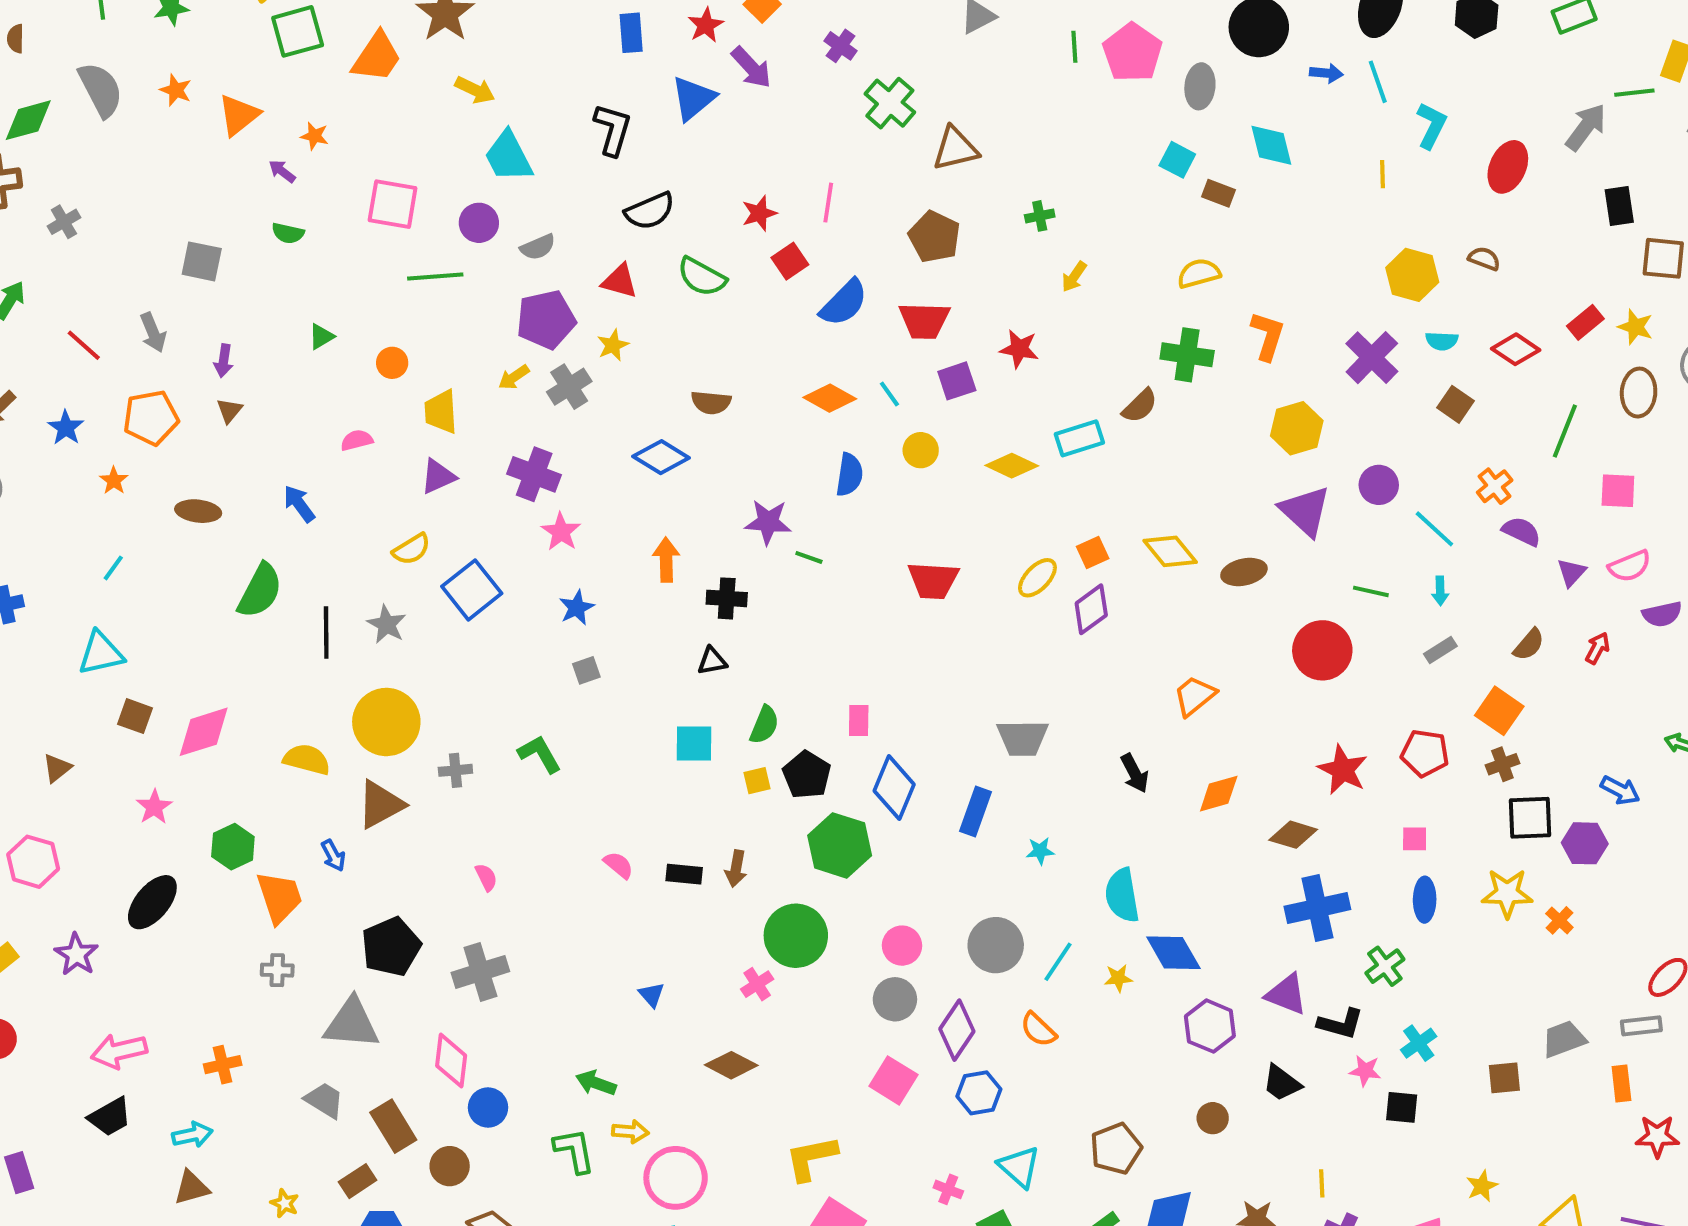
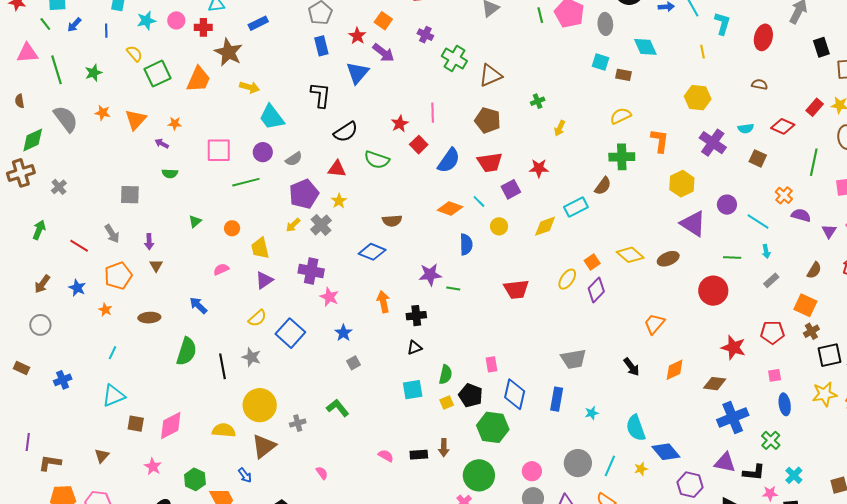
yellow hexagon: (1412, 275) -> (698, 98), moved
yellow diamond: (1012, 466) -> (545, 226), turned -35

